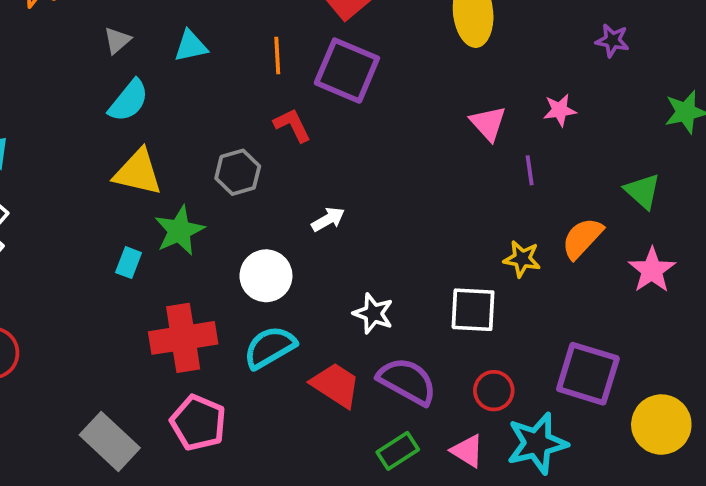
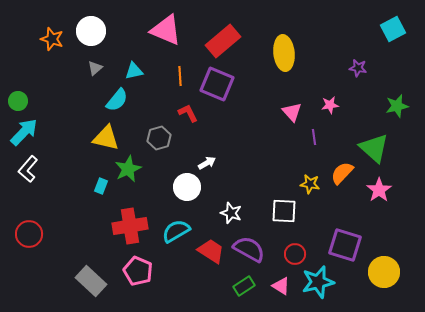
cyan semicircle: (129, 101) -> (117, 100), moved
green triangle: (643, 191) -> (374, 148), size x1.5
white circle: (266, 276) -> (187, 187), moved

